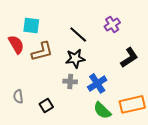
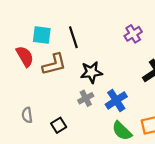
black line: (78, 34) -> (73, 37), moved, turned 30
gray cross: (70, 81) -> (86, 98), turned -32

